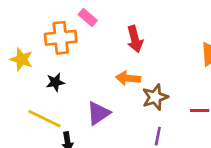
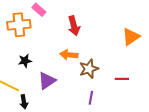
black star: (55, 82) -> (25, 61), moved

